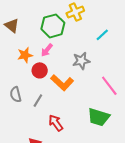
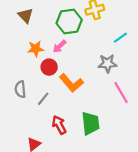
gray star: (81, 61) -> (107, 63), moved
green trapezoid: (99, 117) -> (90, 123), moved, turned -120

